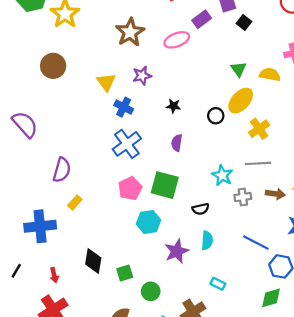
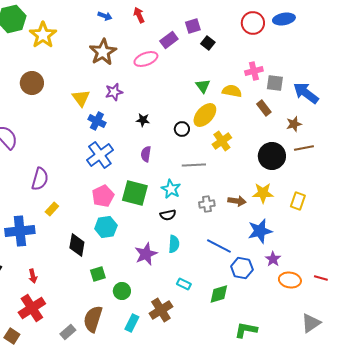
gray line: (258, 163) -> (194, 165), moved
cyan star: (222, 175) -> (171, 189), moved
cyan hexagon: (149, 222) -> (106, 227), moved
black diamond: (93, 261) -> (77, 245), moved
green diamond: (271, 298) -> (219, 294), moved

